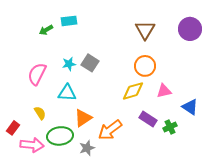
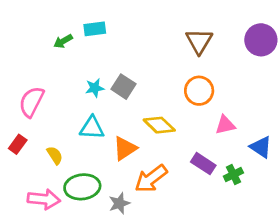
pink semicircle: (37, 74) -> (31, 102), moved
yellow diamond: (133, 91) -> (159, 125), moved, turned 60
orange triangle: (83, 118) -> (125, 148), moved
red rectangle: (13, 128) -> (18, 144), moved

